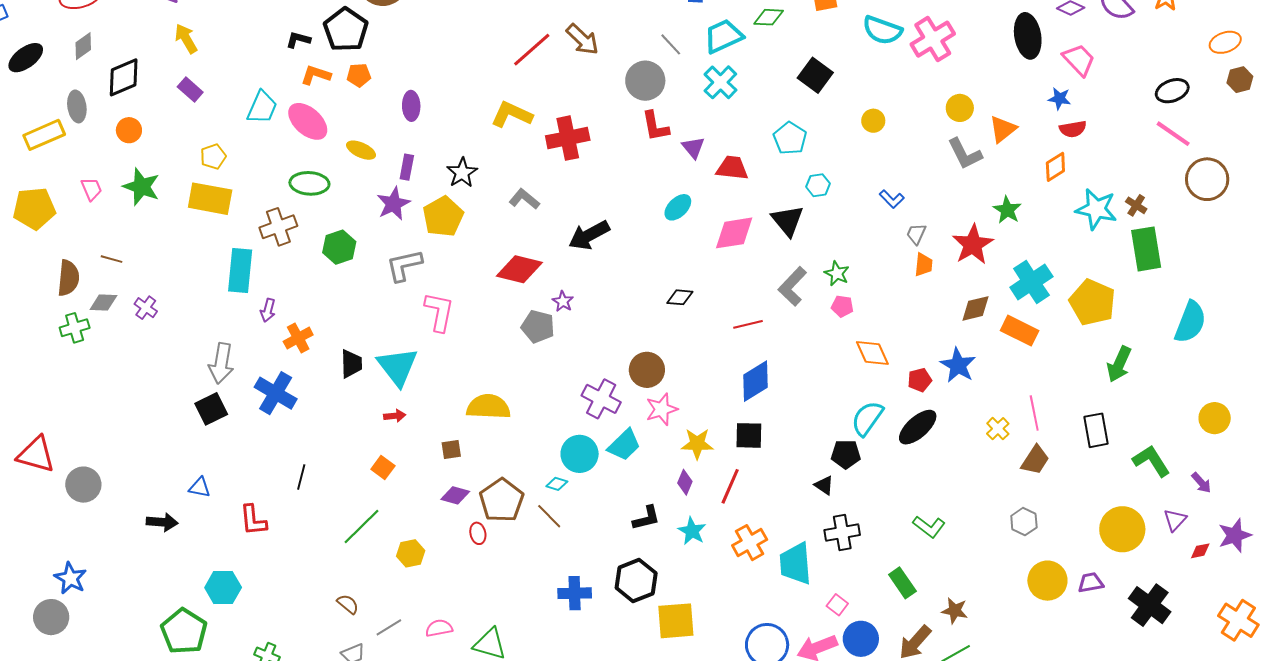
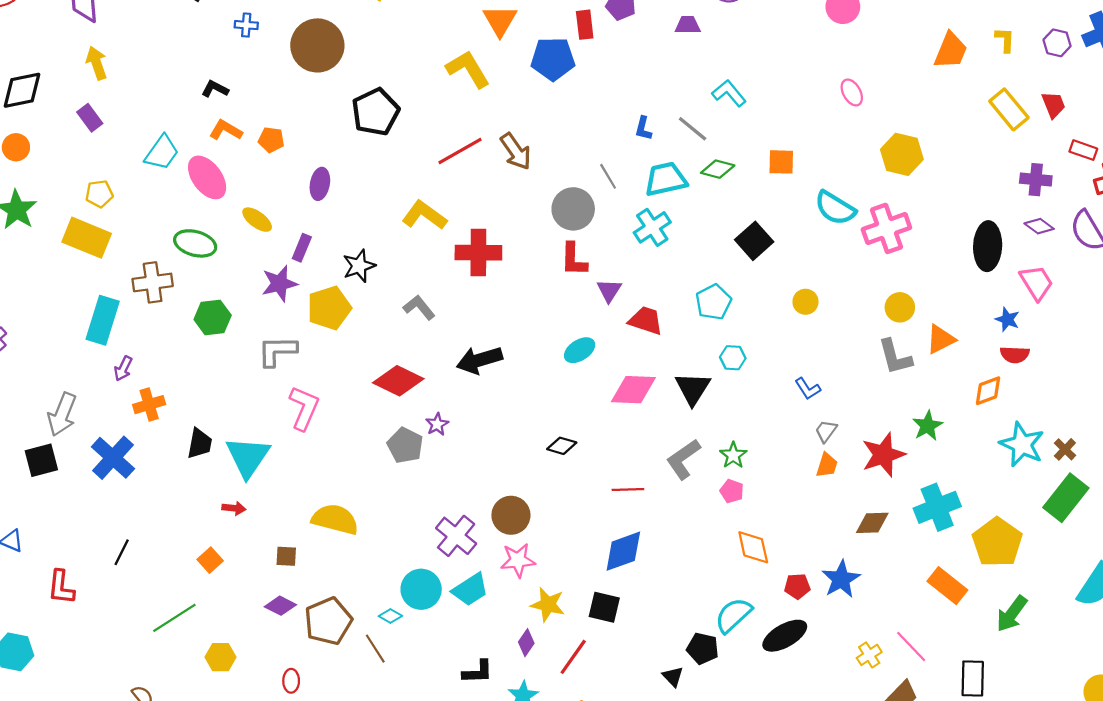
black pentagon: (346, 30) -> (375, 112), moved
green rectangle: (1146, 249) -> (1066, 498), turned 36
orange rectangle: (1020, 331) -> (947, 586), moved
pink line: (1034, 413) -> (911, 646), turned -44
red ellipse: (478, 533) -> (291, 681), moved

